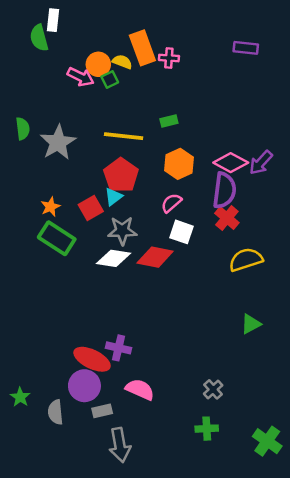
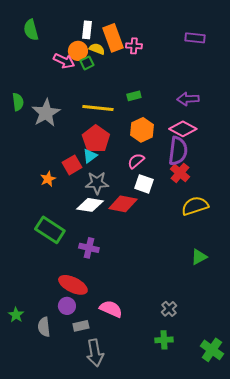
white rectangle: (53, 20) -> (87, 30), moved
purple arrow: (261, 163) -> (188, 99), moved, turned 45
orange star: (50, 207) -> (48, 179), moved
green rectangle: (57, 238) -> (50, 230), moved
purple cross: (118, 348) -> (89, 248), moved
purple circle: (84, 386) -> (67, 306), size x0.7

